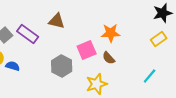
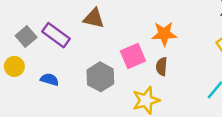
brown semicircle: (109, 58) -> (162, 66), turned 48
blue semicircle: (13, 66) -> (50, 79), moved

